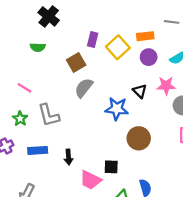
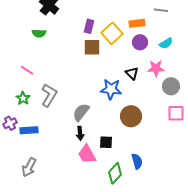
brown square: (76, 63) -> (92, 47), moved, turned 30
gray semicircle: (84, 88) -> (81, 112), moved
gray L-shape: (49, 115) -> (49, 95), turned -135
blue rectangle: (38, 150) -> (29, 130), moved
black arrow: (68, 157) -> (80, 133), moved
pink trapezoid: (90, 180) -> (87, 154), turned 35

